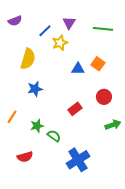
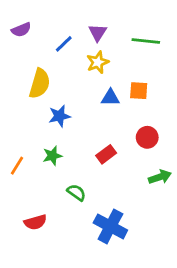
yellow star: (60, 43) -> (98, 62), moved
orange square: (98, 64) -> (139, 91), turned -32
blue star: (35, 89) -> (59, 116), moved
green star: (37, 126) -> (52, 156), moved
blue cross: (78, 160) -> (110, 226), turned -30

